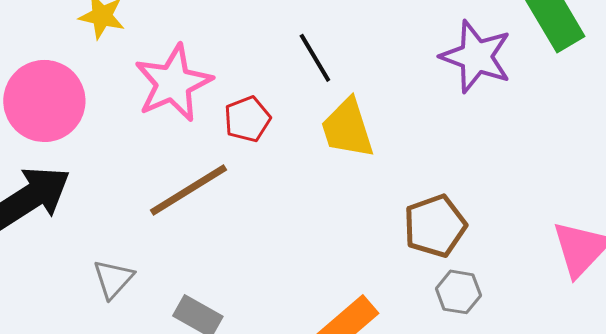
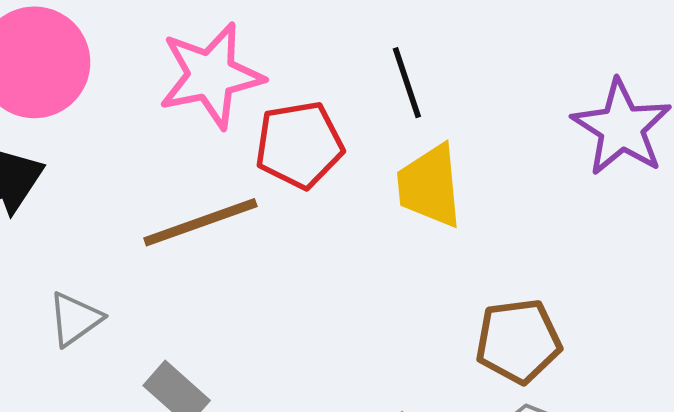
red pentagon: (247, 119) -> (299, 145), size x1.4

